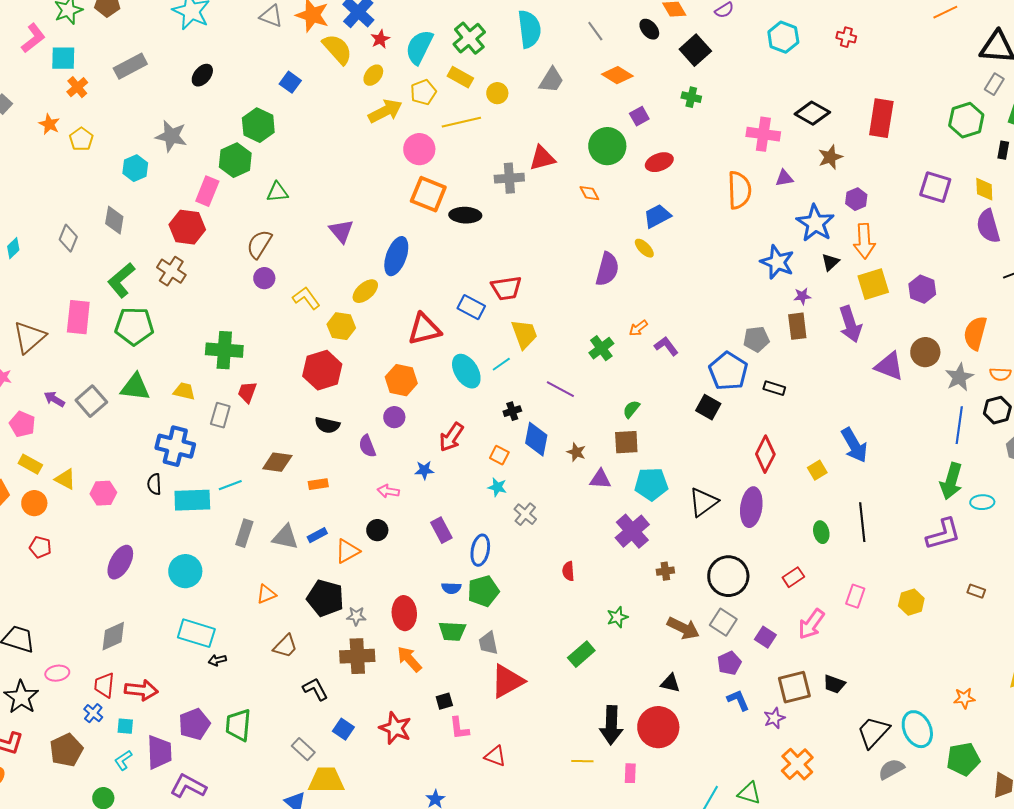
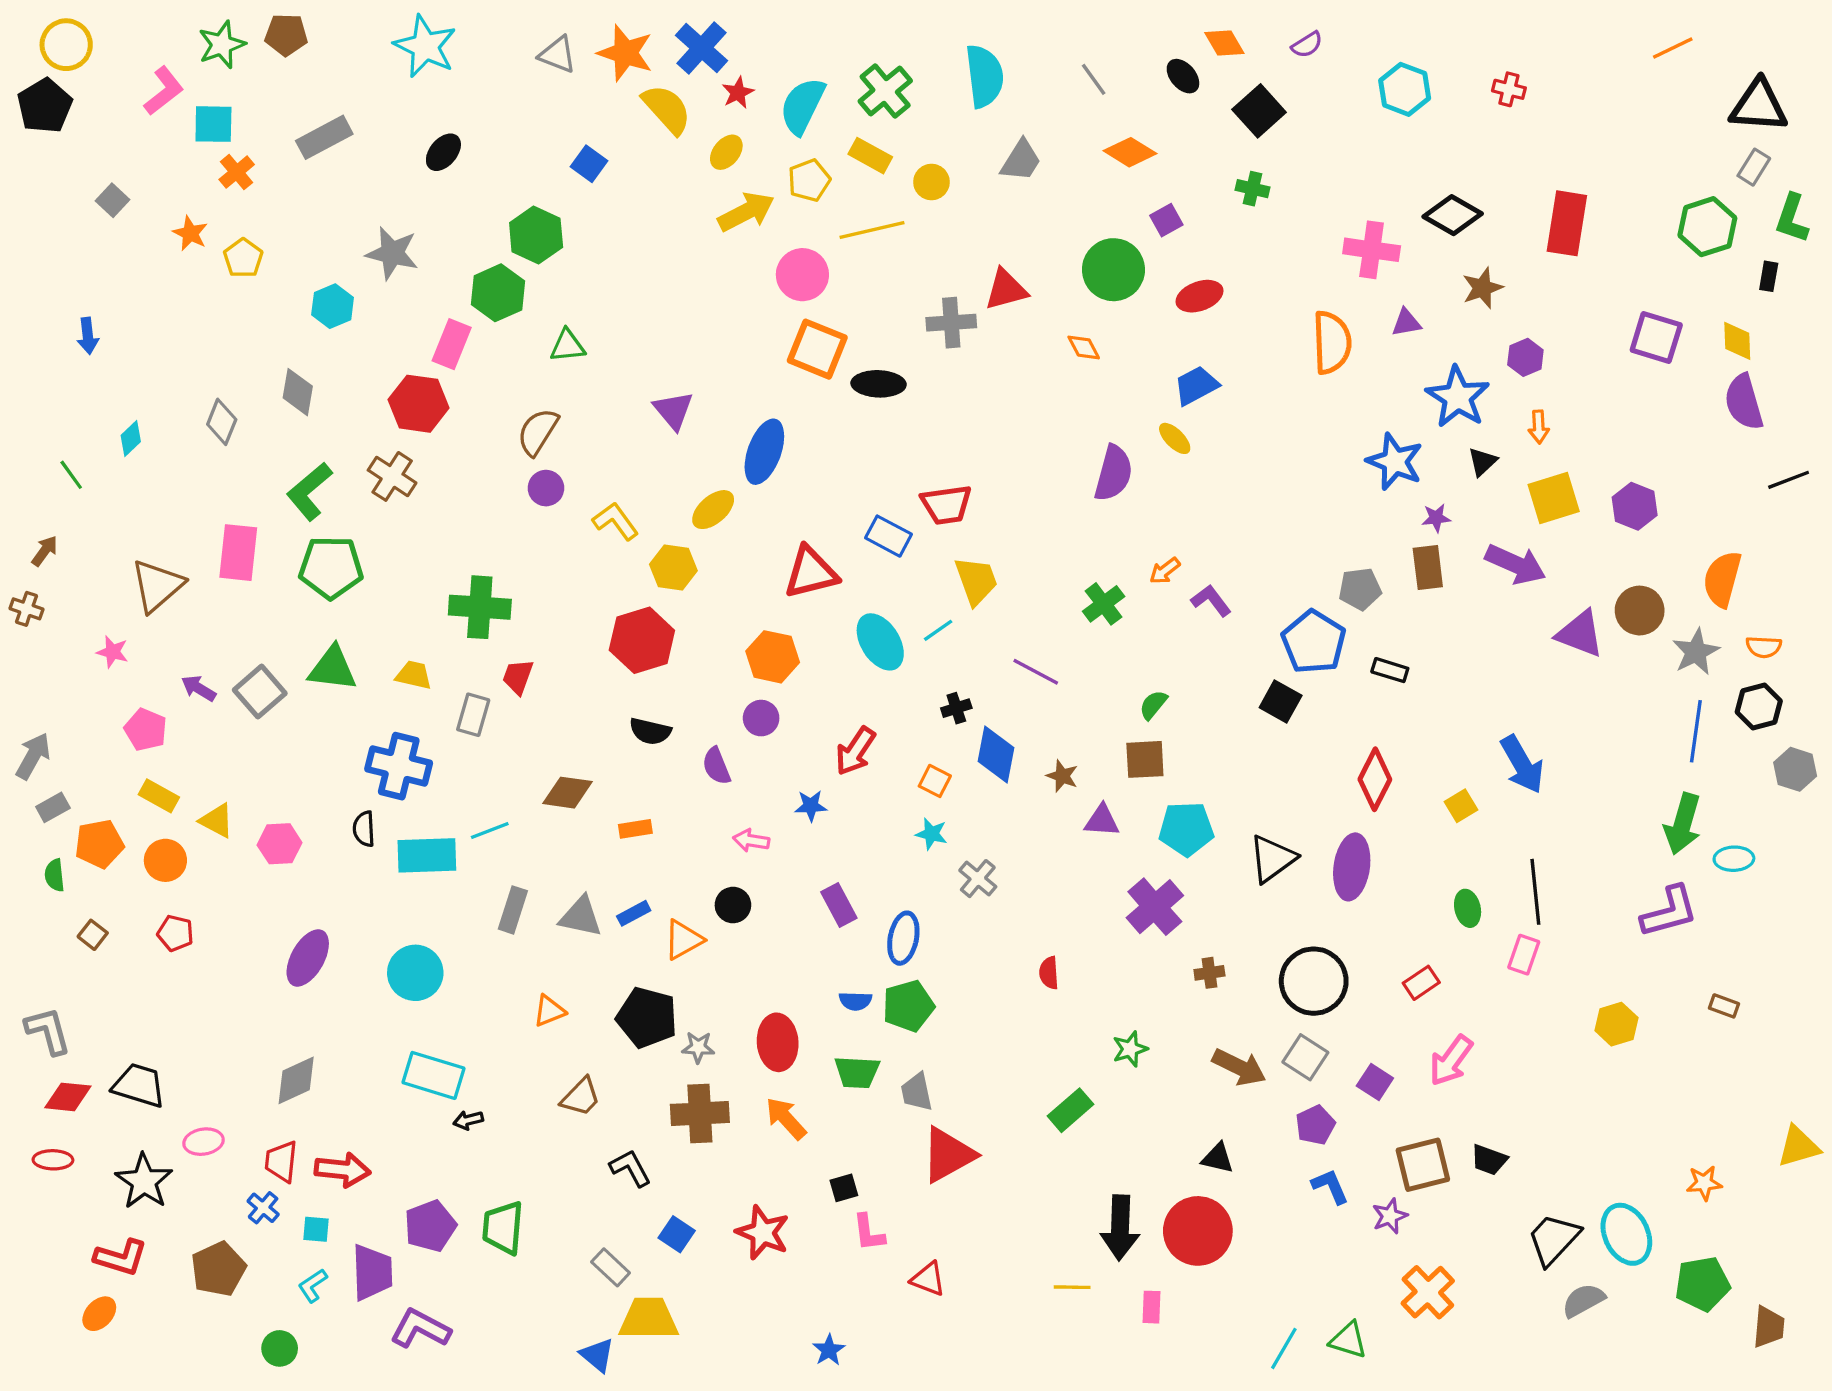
orange arrow: (864, 241) -> (1539, 427), size x0.6
purple arrow: (850, 324) -> (1516, 564), turned -48
pink rectangle: (855, 596) -> (1524, 955), moved

